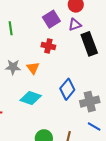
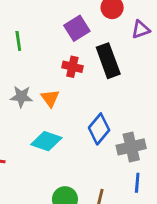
purple triangle: (75, 25) -> (141, 29), moved
black rectangle: (89, 44) -> (108, 61), moved
blue line: (94, 127) -> (137, 183), turned 64

